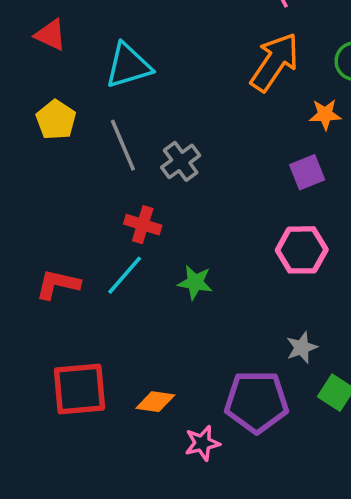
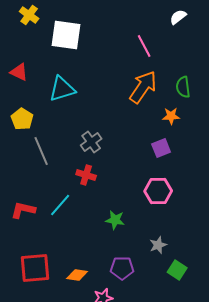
gray line: (123, 145) -> (41, 151), moved
red cross: (143, 225) -> (86, 175), moved
green star: (195, 282) -> (115, 220), moved
purple pentagon: (257, 402) -> (122, 268), moved, size x0.7

